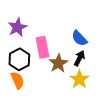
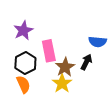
blue semicircle: (79, 38) -> (98, 42), moved, turned -42
yellow star: (79, 79) -> (62, 83), moved

